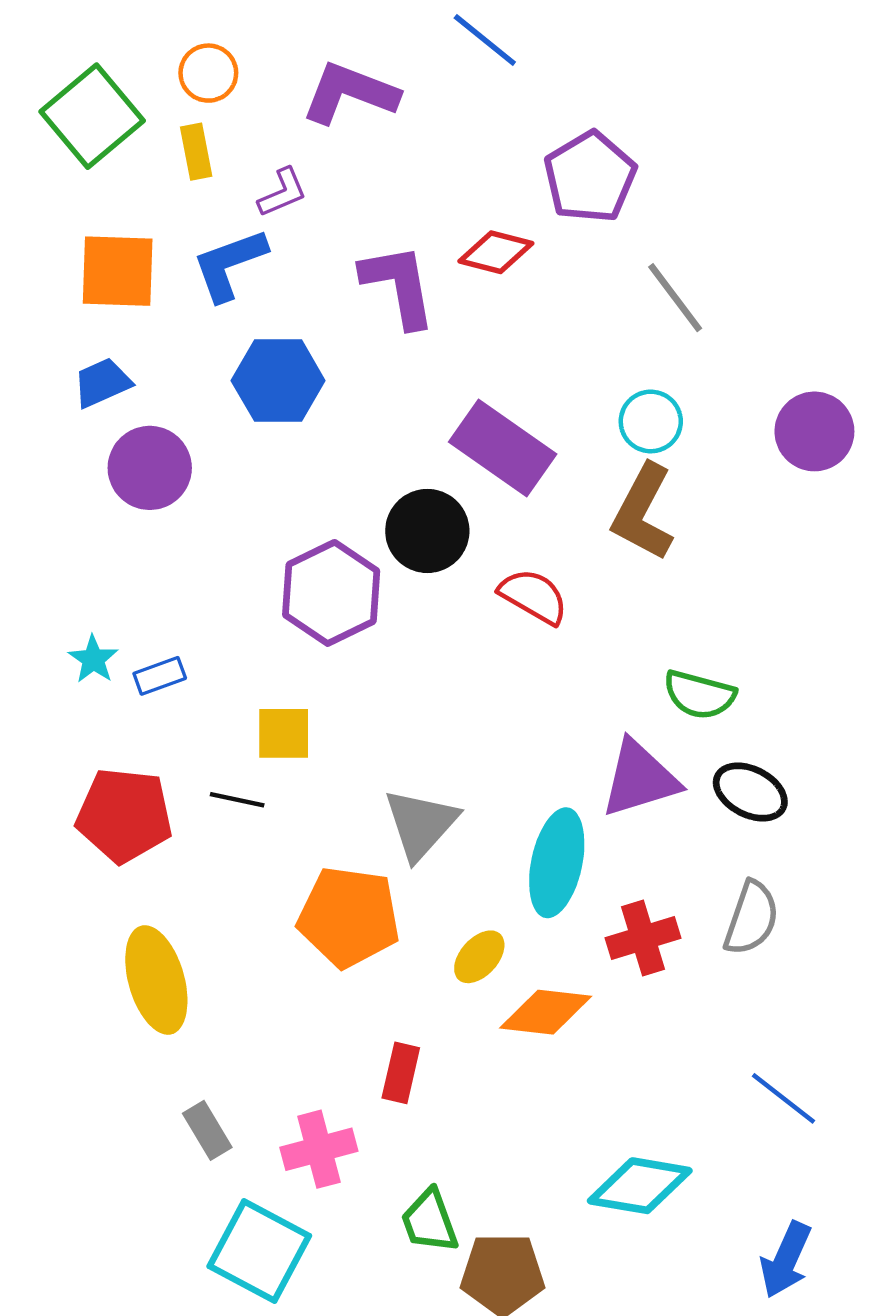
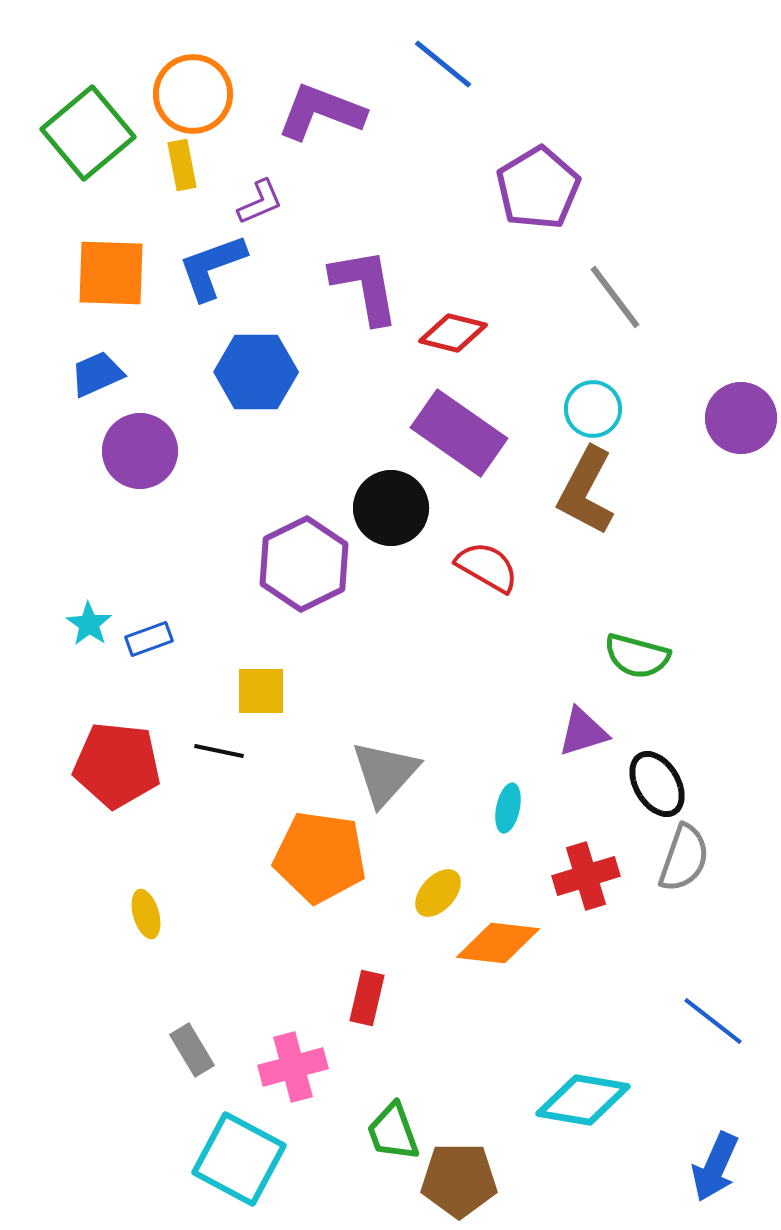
orange circle: (208, 73) -> (193, 94), size x1.5
red diamond: (496, 252) -> (453, 333), moved
purple triangle: (640, 779) -> (583, 732), size x0.7
black ellipse: (750, 792) -> (657, 784), moved, turned 32
cyan ellipse: (557, 863) -> (508, 808), size x0.5
yellow ellipse: (156, 980) -> (146, 914), size x0.5

